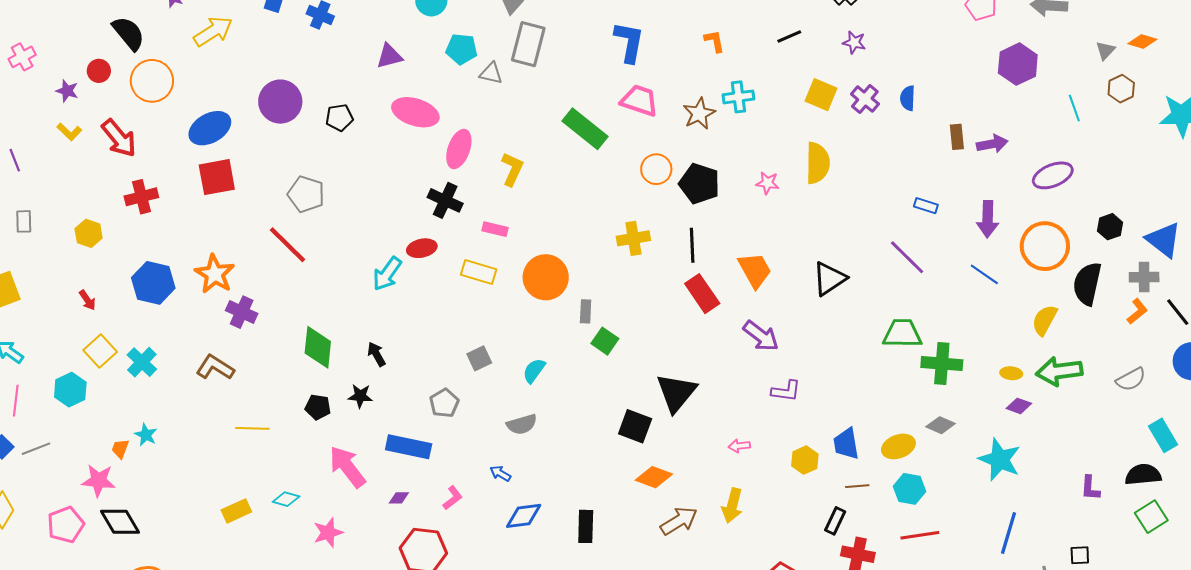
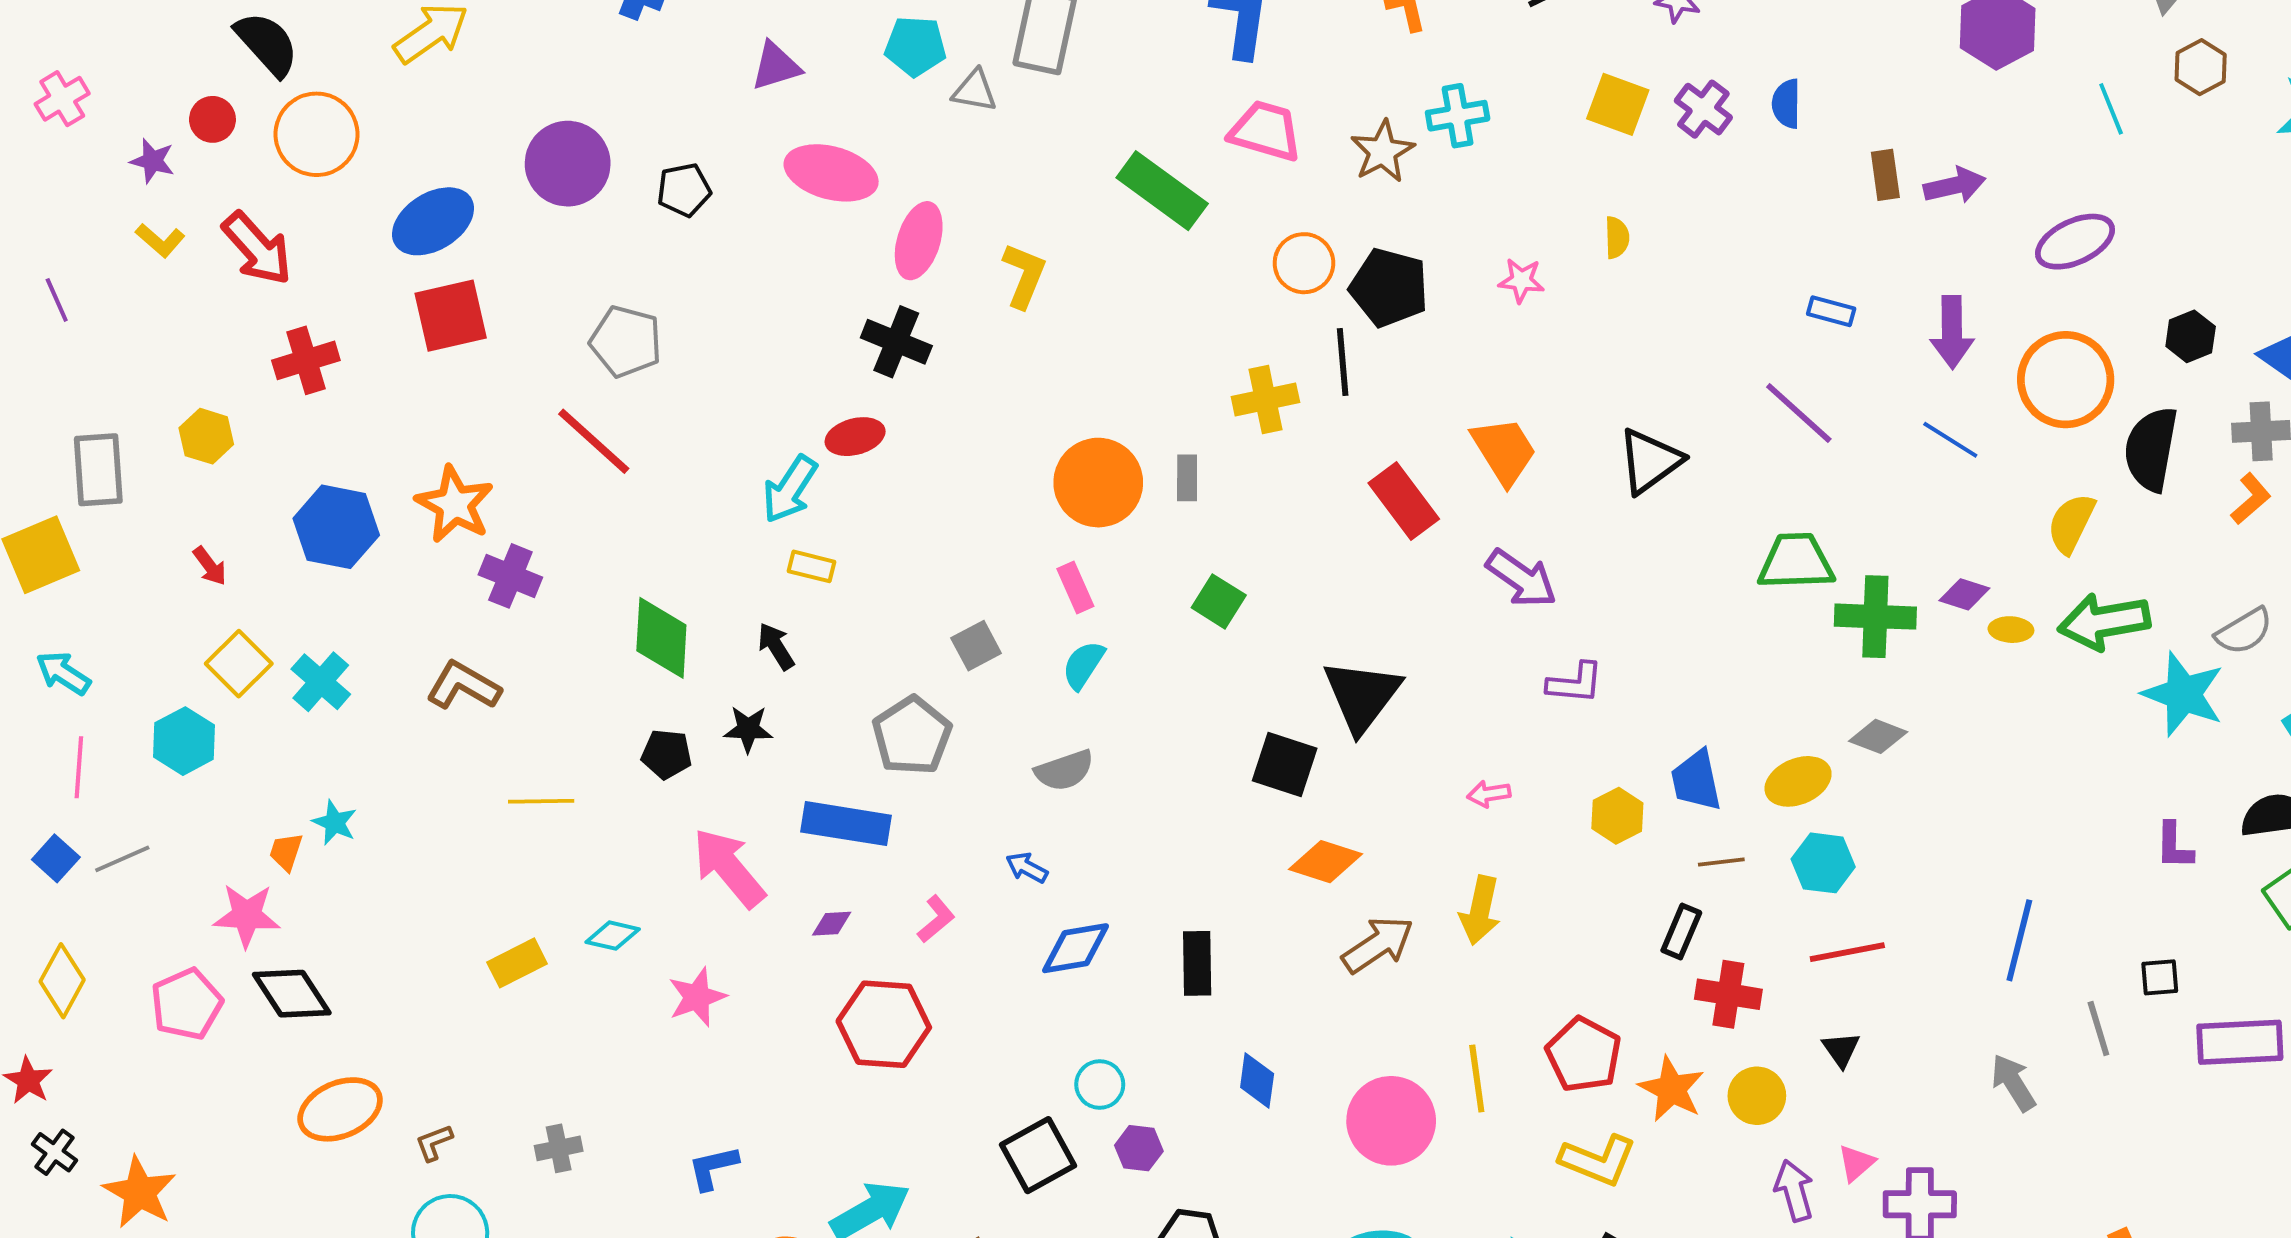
yellow semicircle: (818, 163) -> (1617, 237), size x0.5
gray rectangle: (24, 221) -> (98, 470), moved, size x1.6
pink rectangle: (495, 229) -> (1075, 588), moved, turned 55
black line: (692, 245) -> (1343, 362), moved
yellow rectangle: (479, 272) -> (811, 566), moved, size x0.7
gray rectangle: (586, 311) -> (1187, 478), moved
gray pentagon: (444, 403) -> (912, 736), size x1.4
purple diamond: (1019, 406) -> (1964, 594), moved
cyan star: (1000, 460) -> (2183, 694), moved

